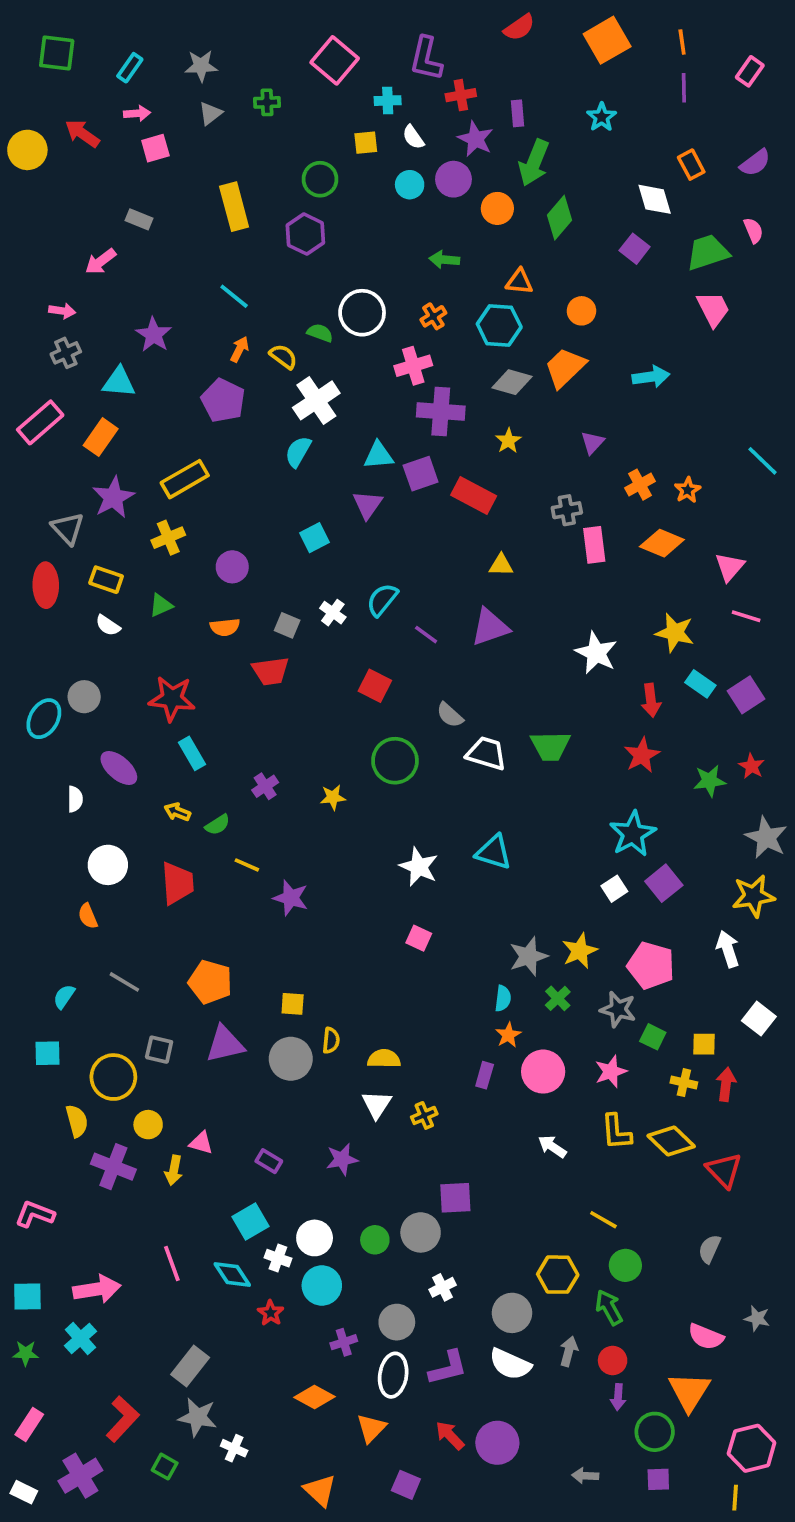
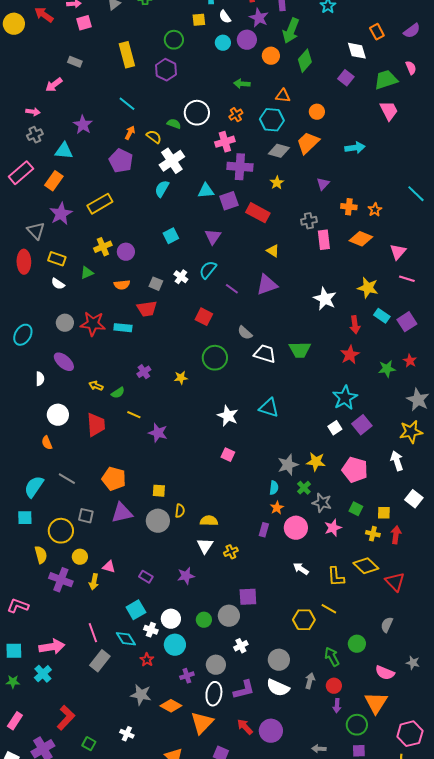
orange cross: (640, 485) -> (349, 207), turned 35
purple triangle: (368, 505) -> (213, 237), moved
yellow cross: (168, 538) -> (103, 247), moved
yellow triangle: (501, 565) -> (273, 251), turned 32
gray circle: (84, 697) -> (65, 323), moved
cyan rectangle: (192, 753) -> (123, 328), moved, turned -54
yellow star: (580, 951) -> (316, 462), turned 30
cyan semicircle: (64, 997) -> (34, 487), size x1.6
gray star: (618, 1009) -> (322, 503), moved
yellow L-shape: (616, 1132) -> (336, 577), moved
green circle: (625, 1265) -> (357, 644), moved
yellow hexagon: (558, 1275) -> (304, 620), moved
gray rectangle: (190, 1366) -> (100, 661), moved
gray star: (197, 1417) -> (141, 695), moved
orange triangle: (371, 1428) -> (202, 723), size x1.4

